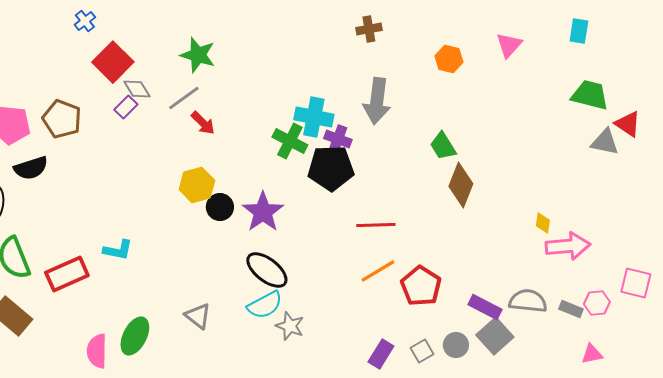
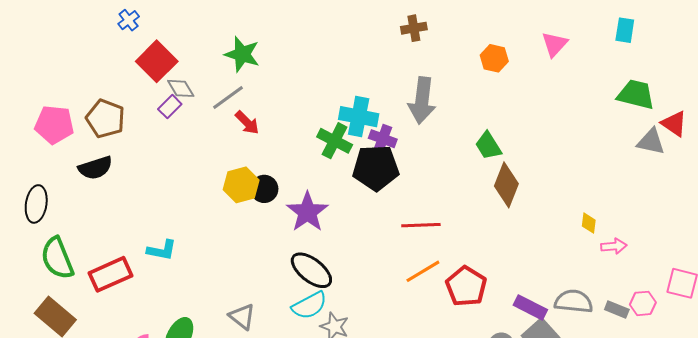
black semicircle: (31, 168) -> (95, 168), moved
black circle: (220, 207) -> (264, 189), moved
pink arrow: (568, 246) -> (614, 246), size x0.6

